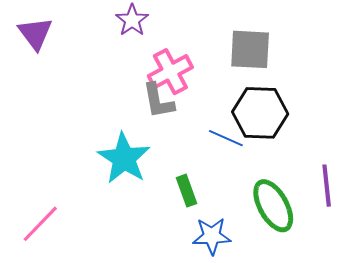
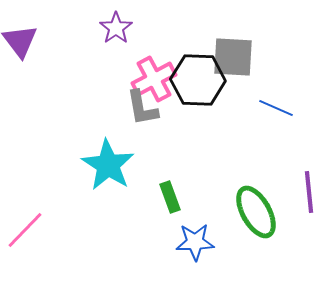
black hexagon: (260, 113) -> (198, 80), moved
blue line: (226, 138) -> (276, 108), moved

